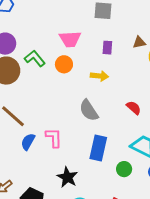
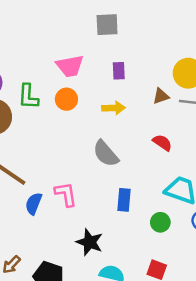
brown triangle: (139, 42) -> (161, 96), moved
green L-shape: (35, 58) -> (28, 97), turned -130
blue rectangle: (98, 148) -> (124, 200), size x0.7

